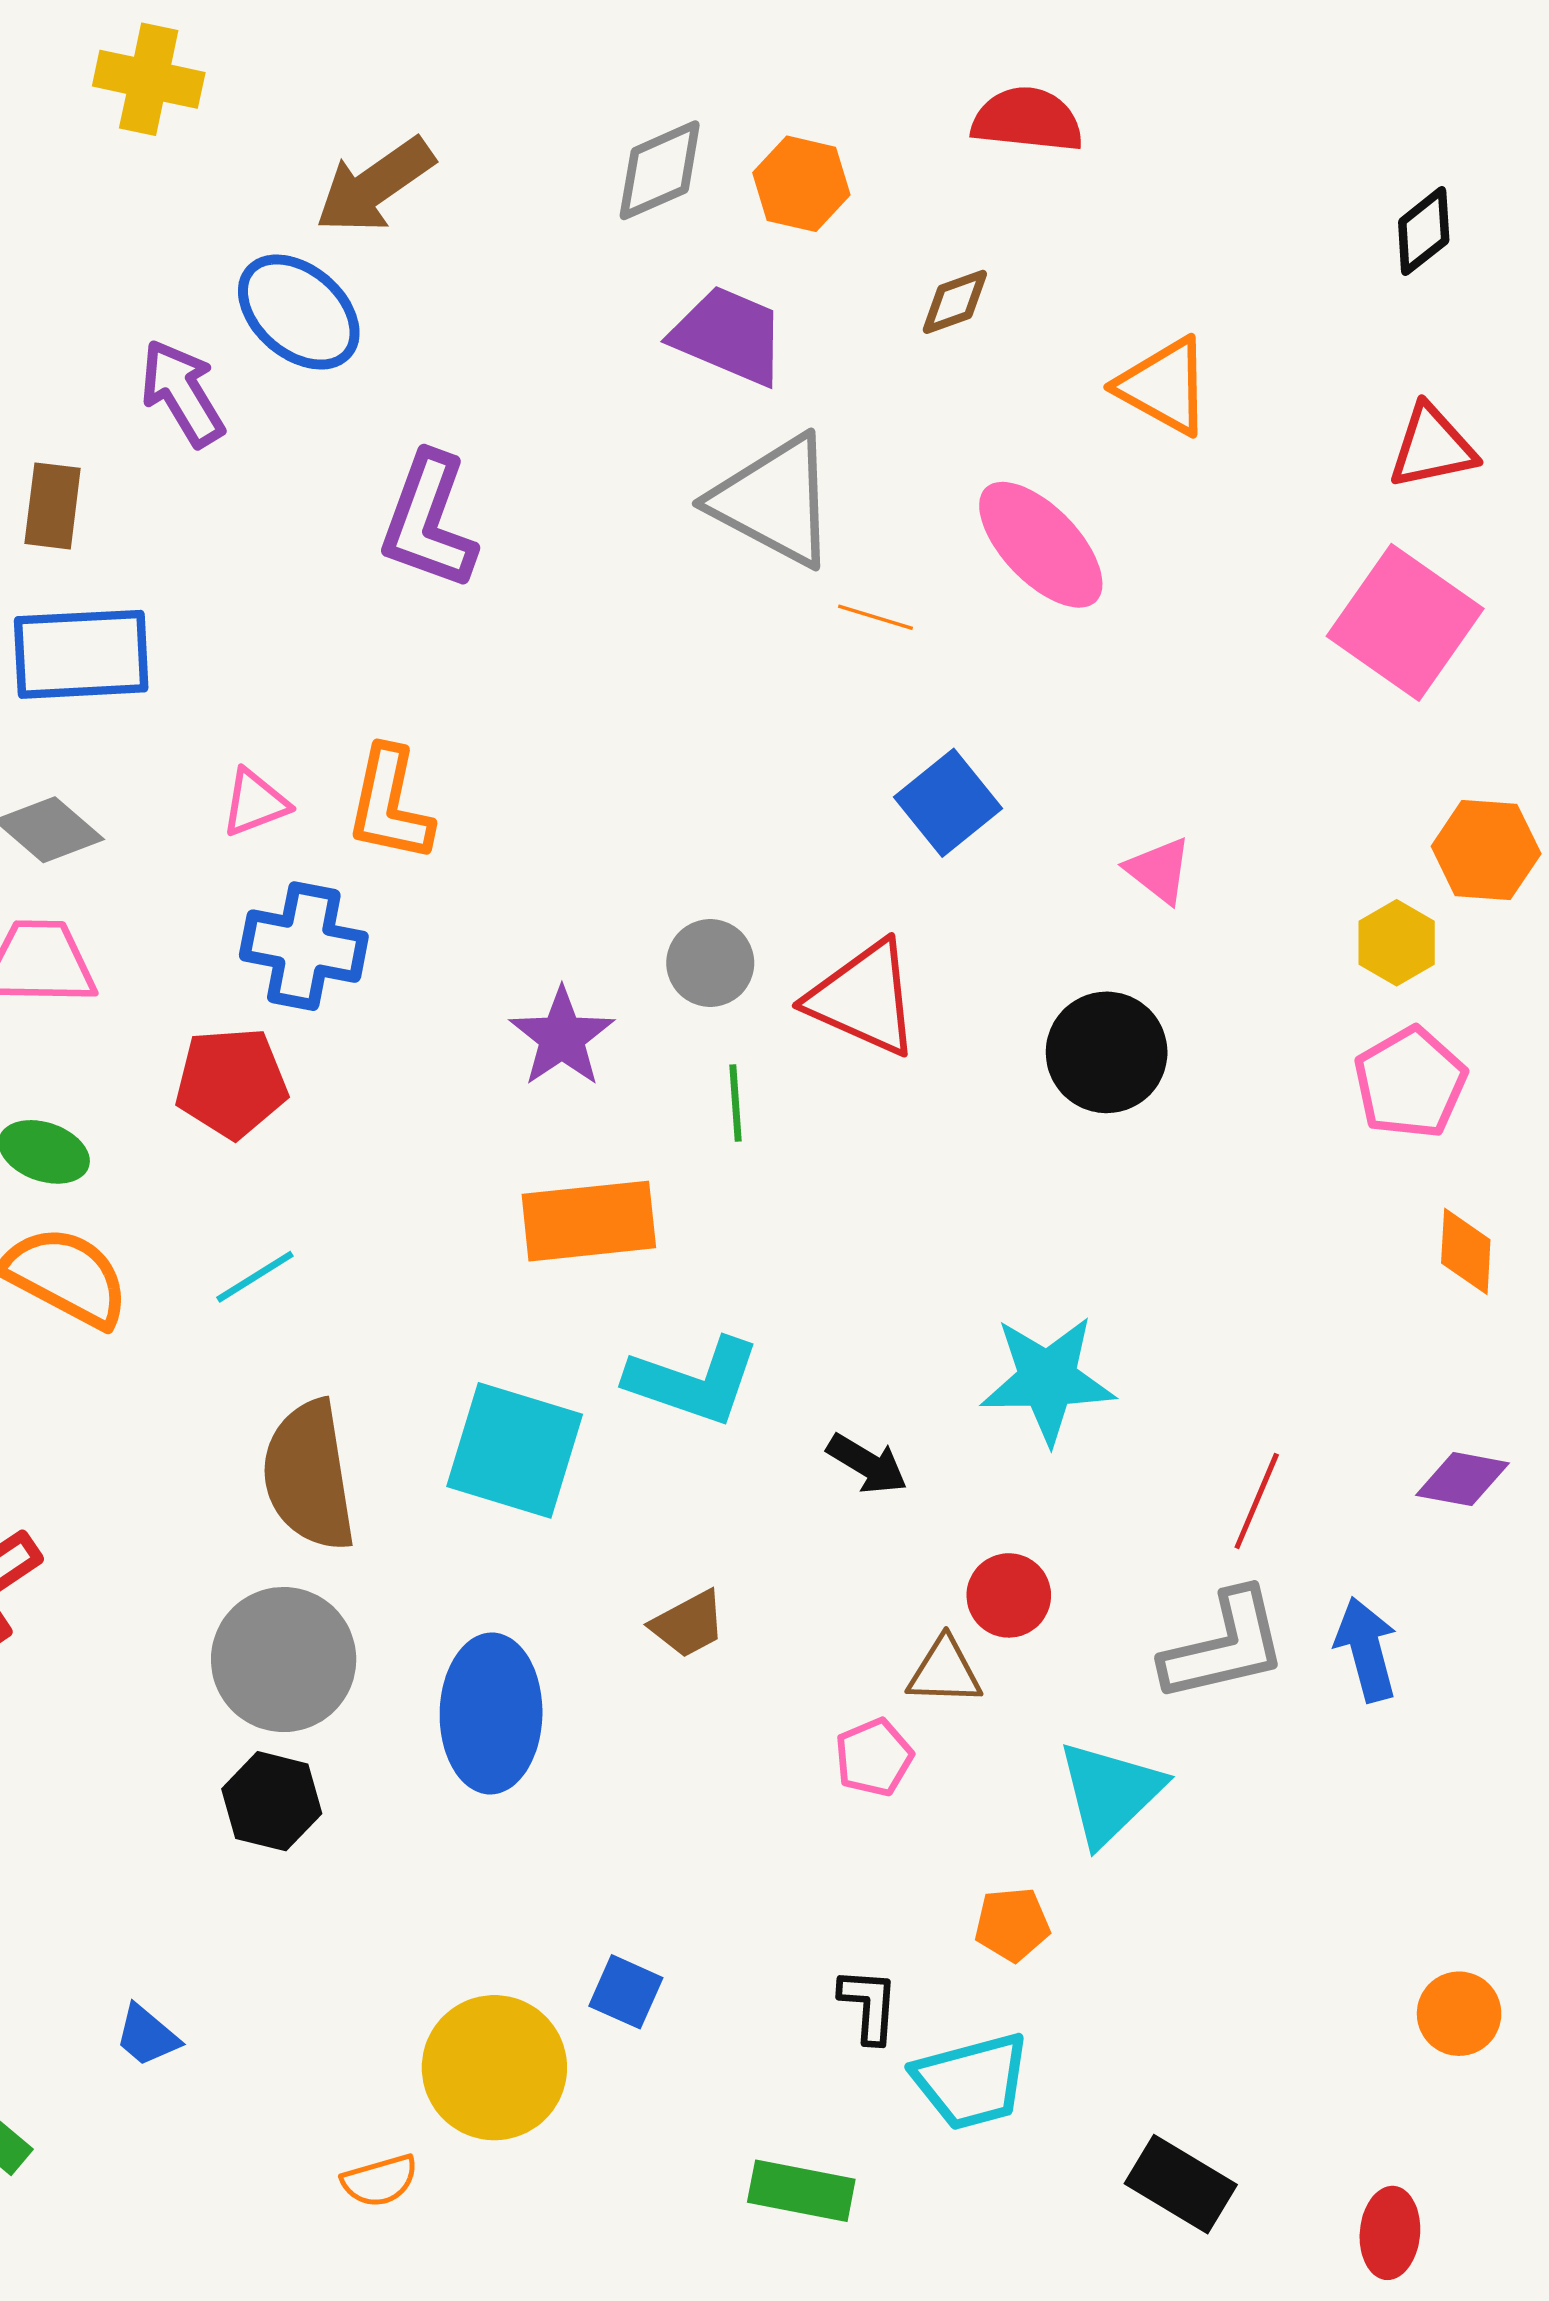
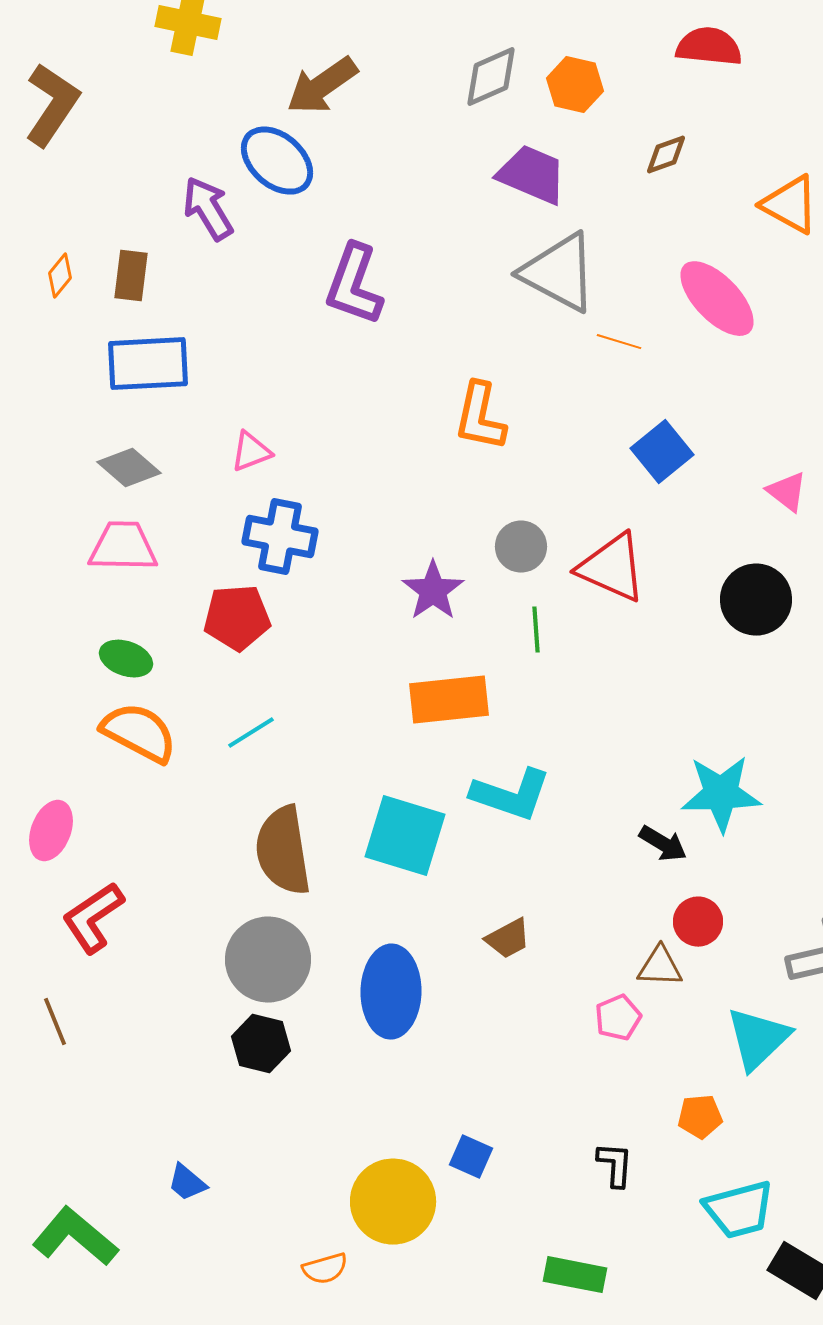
orange L-shape: (390, 804) -> (480, 417), moved
black arrow: (867, 1464) -> (663, 844), moved
cyan trapezoid: (972, 2081) -> (739, 1210), moved

